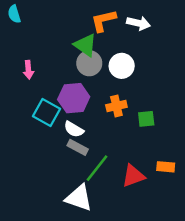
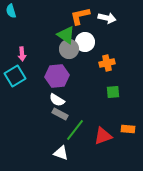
white circle: (122, 66) -> (85, 42), moved
orange cross: (116, 106) -> (107, 63), moved
cyan square: (47, 112) -> (15, 76), moved, turned 30
white triangle: (79, 198) -> (61, 153), size x0.7

